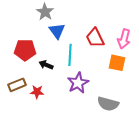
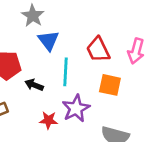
orange square: (117, 63) -> (110, 85), moved
red star: (37, 92) -> (49, 120), moved

